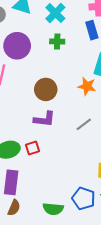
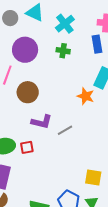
brown circle: (46, 89) -> (28, 92), moved
gray line: (84, 124) -> (65, 130), moved

